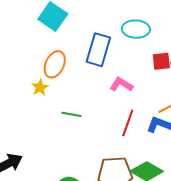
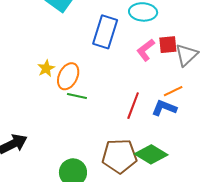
orange ellipse: (55, 64) -> (68, 76), moved
pink L-shape: (121, 85) -> (146, 50), moved, turned -70

